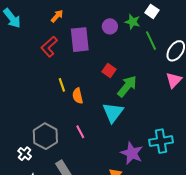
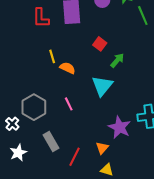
red L-shape: (49, 47) -> (41, 18), turned -50
green arrow: (127, 86) -> (117, 60), size x0.7
orange semicircle: (78, 96) -> (68, 68), turned 126

